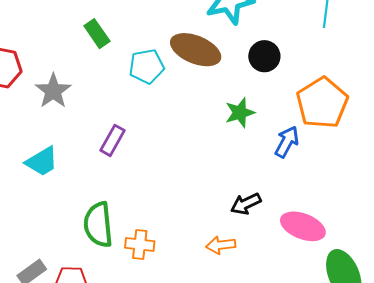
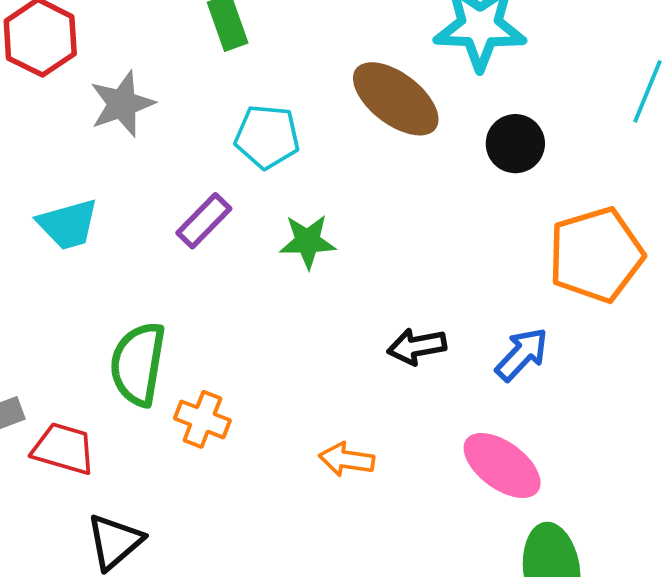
cyan pentagon: (147, 66) -> (267, 137), moved
green star: (240, 113) -> (308, 241), moved
blue arrow: (287, 142) -> (522, 354), moved
black arrow: (246, 204) -> (417, 346), moved

